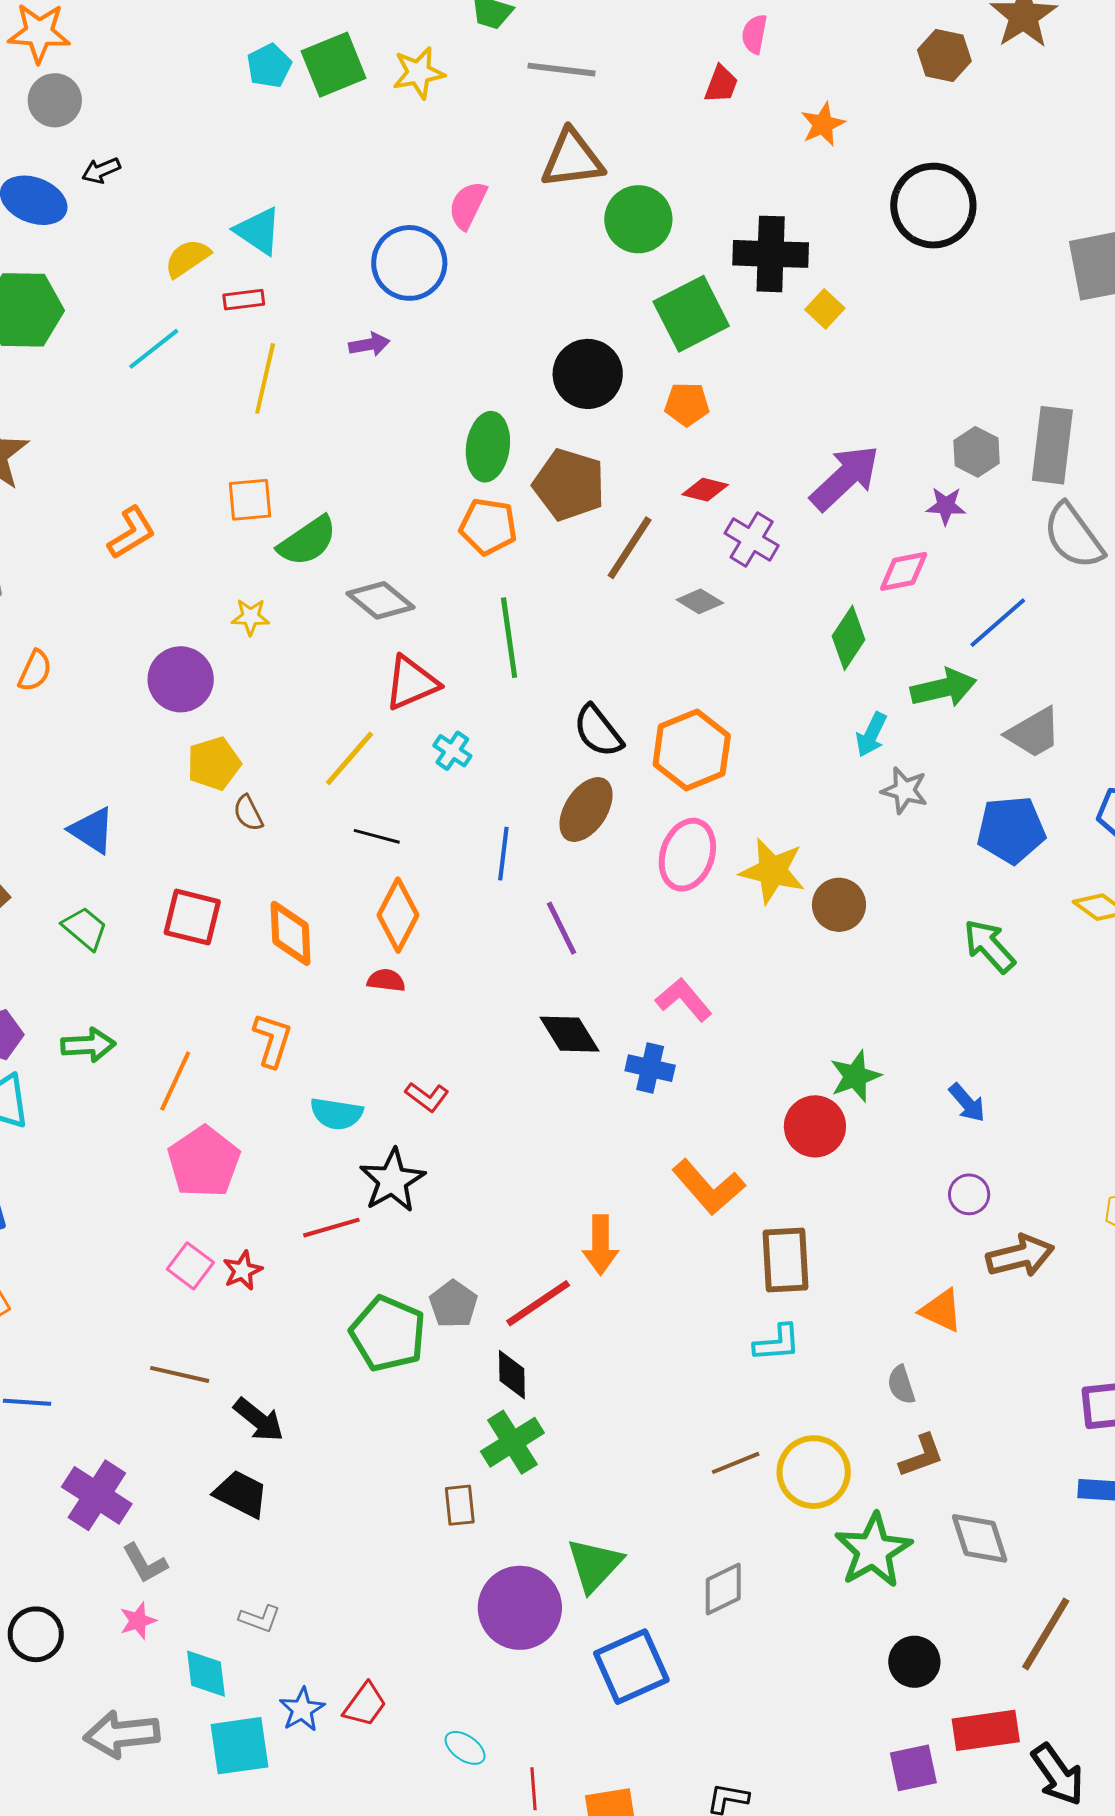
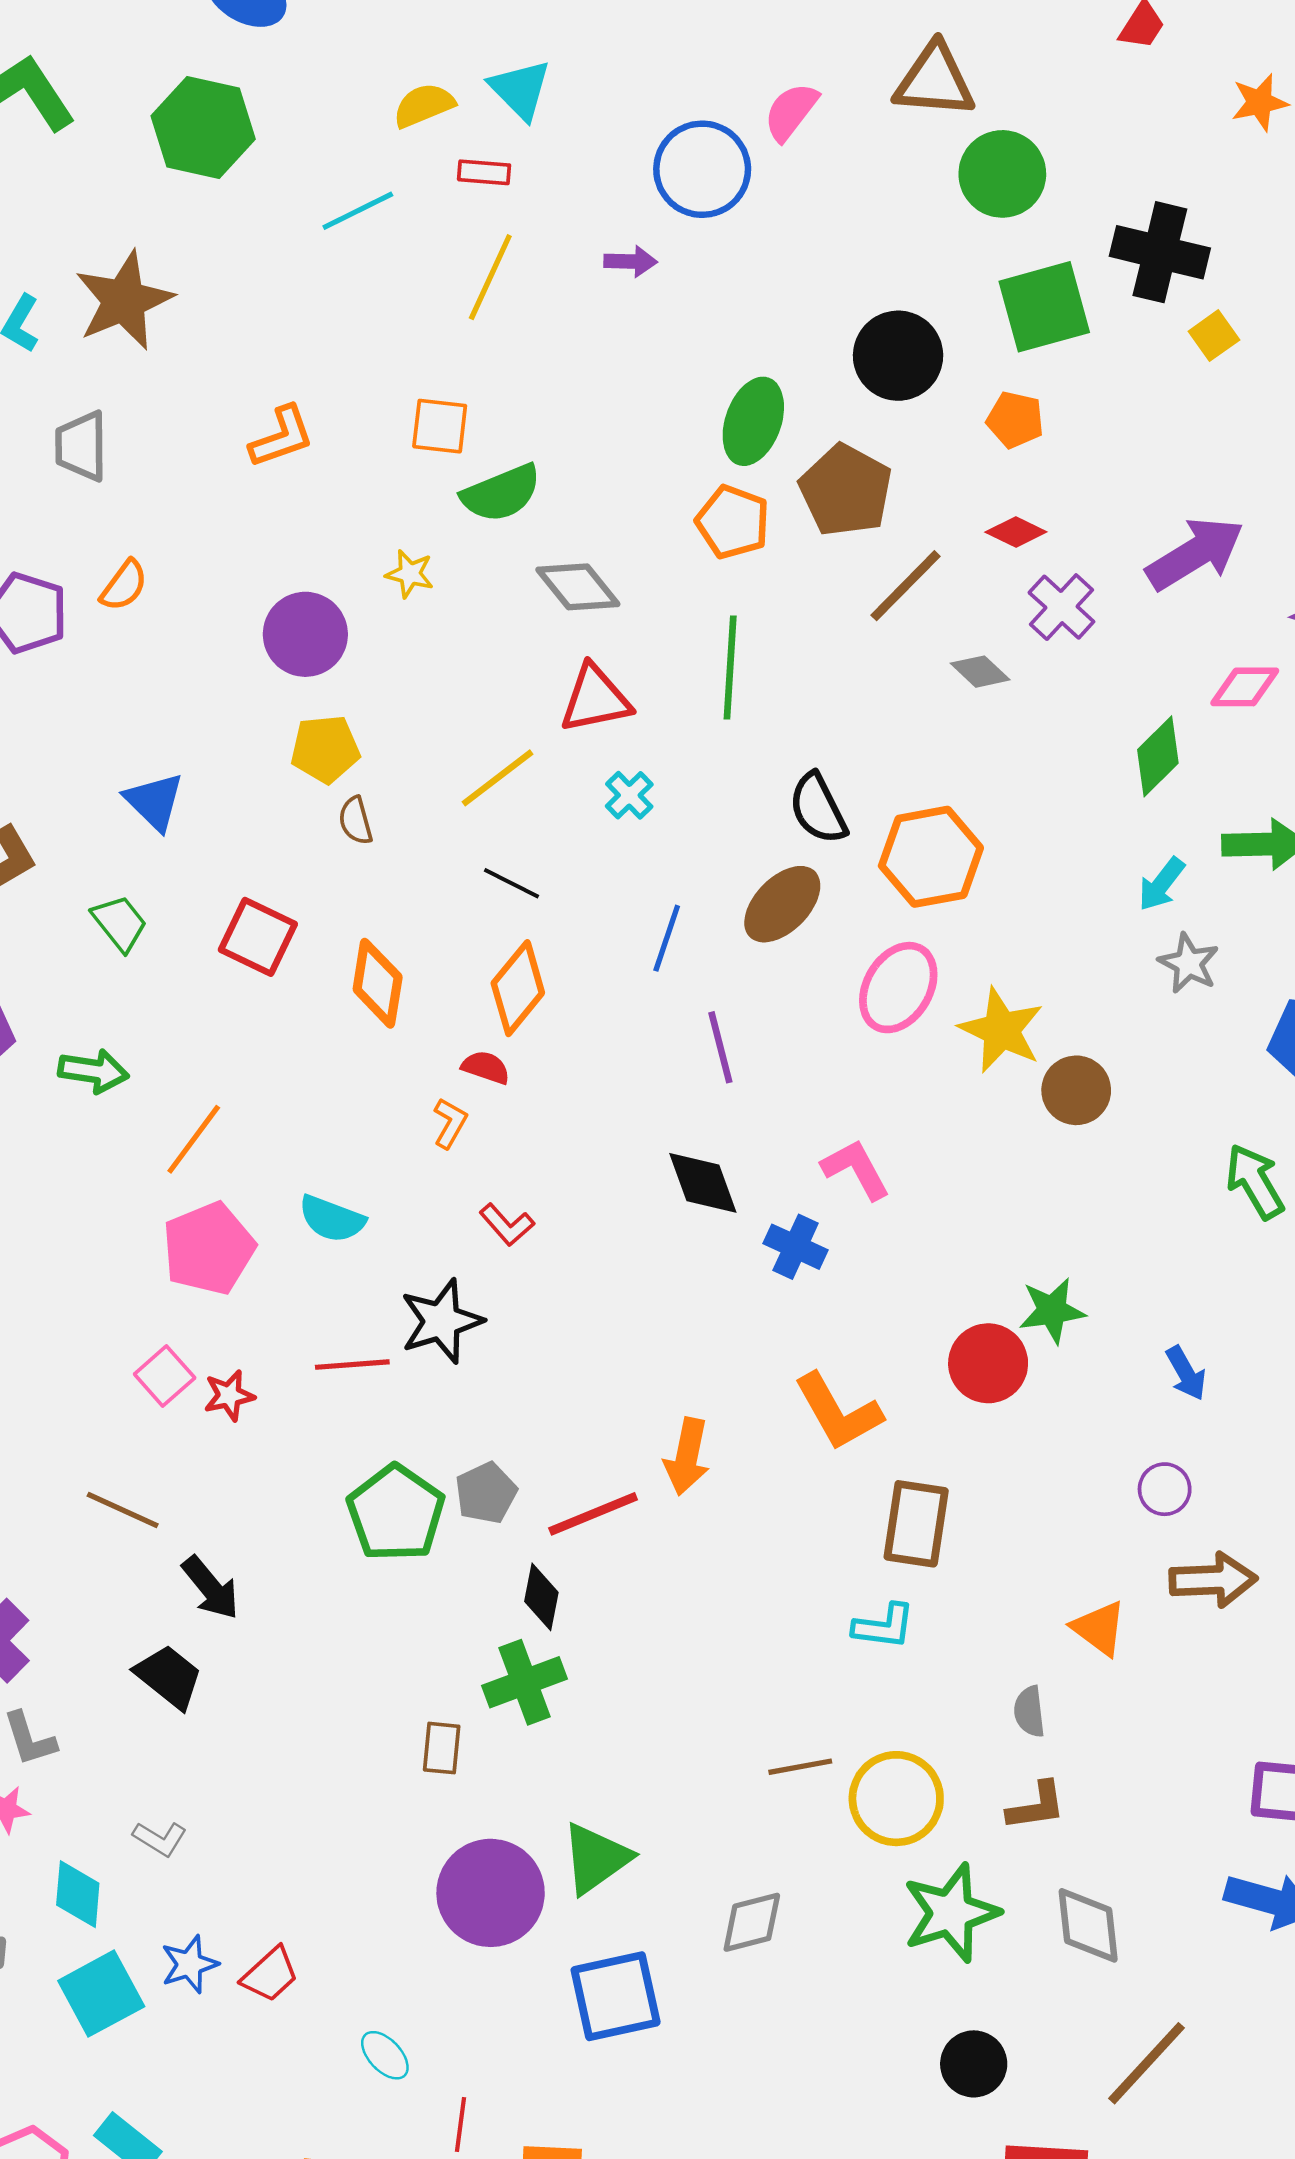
orange L-shape: (272, 1040) -> (450, 1123), moved, size x0.7
cyan semicircle: (336, 1114) -> (332, 1219), moved
cyan square: (239, 1746) -> (101, 1994), turned -32

